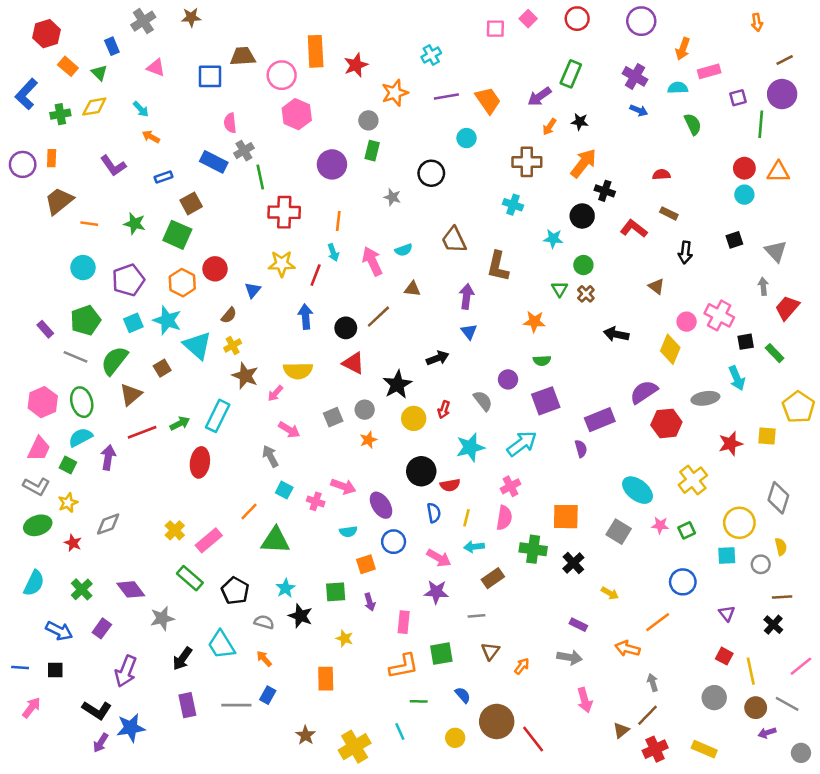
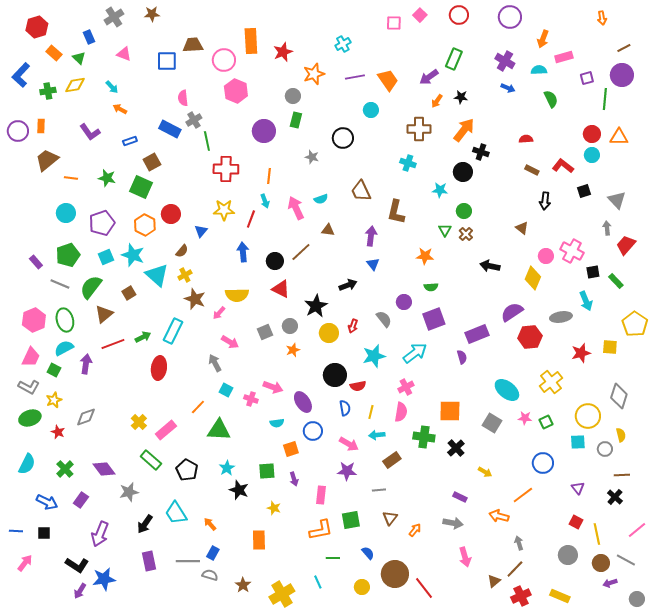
red L-shape: (634, 229) -> (563, 166), moved
gray semicircle: (264, 622) -> (210, 575), moved

